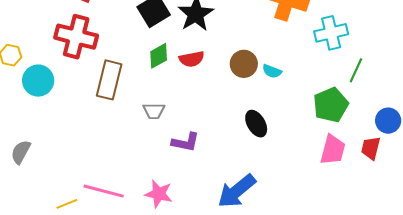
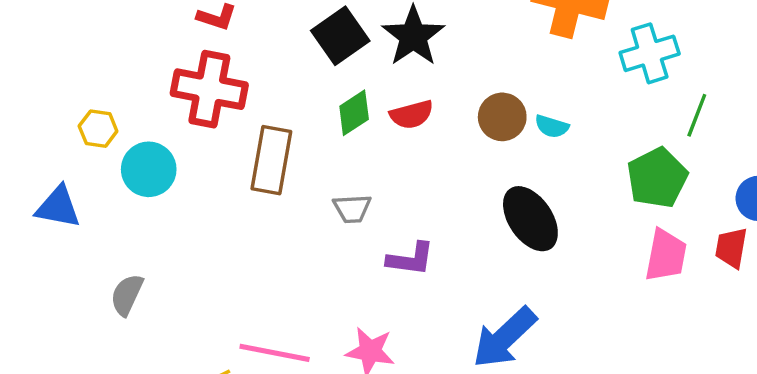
black ellipse: (256, 124) -> (530, 219), size x1.4

